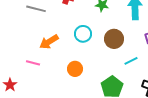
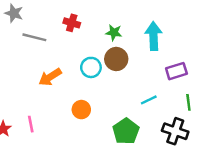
brown circle: (114, 39) -> (116, 59), moved
pink line: (33, 63) -> (31, 124), moved, turned 64

